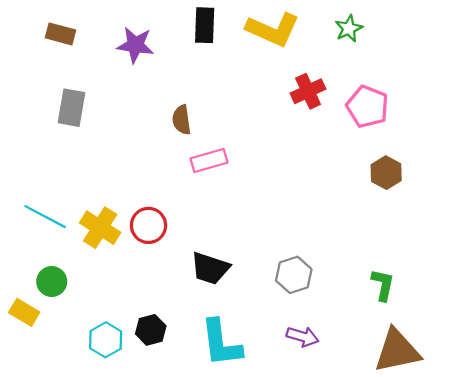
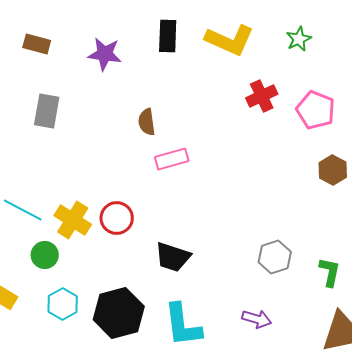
gray hexagon: (294, 275) -> (275, 257), moved
green circle: (52, 282) -> (45, 255), moved
black hexagon: (151, 330) -> (119, 313), size x1.8
cyan hexagon: (106, 340) -> (63, 304), moved

